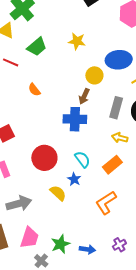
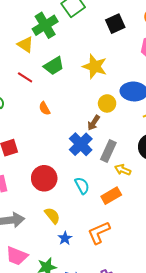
yellow star: (77, 41) -> (95, 66), size x1.4
gray rectangle: (116, 108) -> (108, 151), moved
blue cross: (75, 119) -> (81, 144), turned 35
blue star: (74, 179) -> (65, 238), moved
pink trapezoid: (29, 238) -> (17, 256), turned 85

